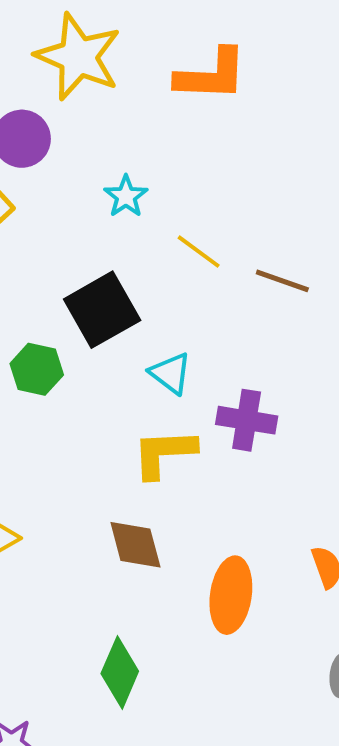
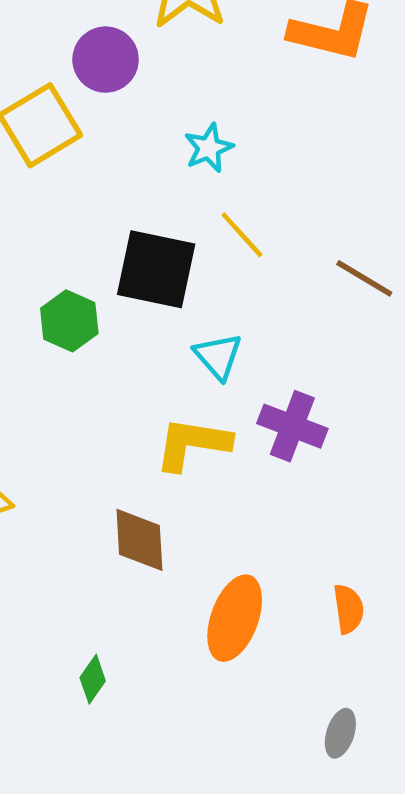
yellow line: (199, 252) -> (242, 235), moved
black square: (102, 310) -> (156, 269), turned 30
green diamond: (120, 672) -> (93, 679), size x0.6

